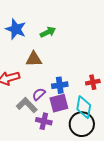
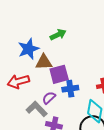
blue star: (16, 29) -> (29, 49), moved, turned 30
purple square: (59, 103) -> (59, 74), moved

